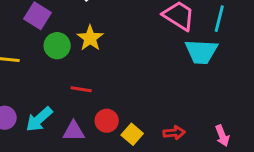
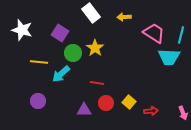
red line: (81, 89) -> (97, 83), moved
cyan arrow: (39, 119) -> (61, 74), moved
yellow square: (132, 134) -> (129, 102), moved

